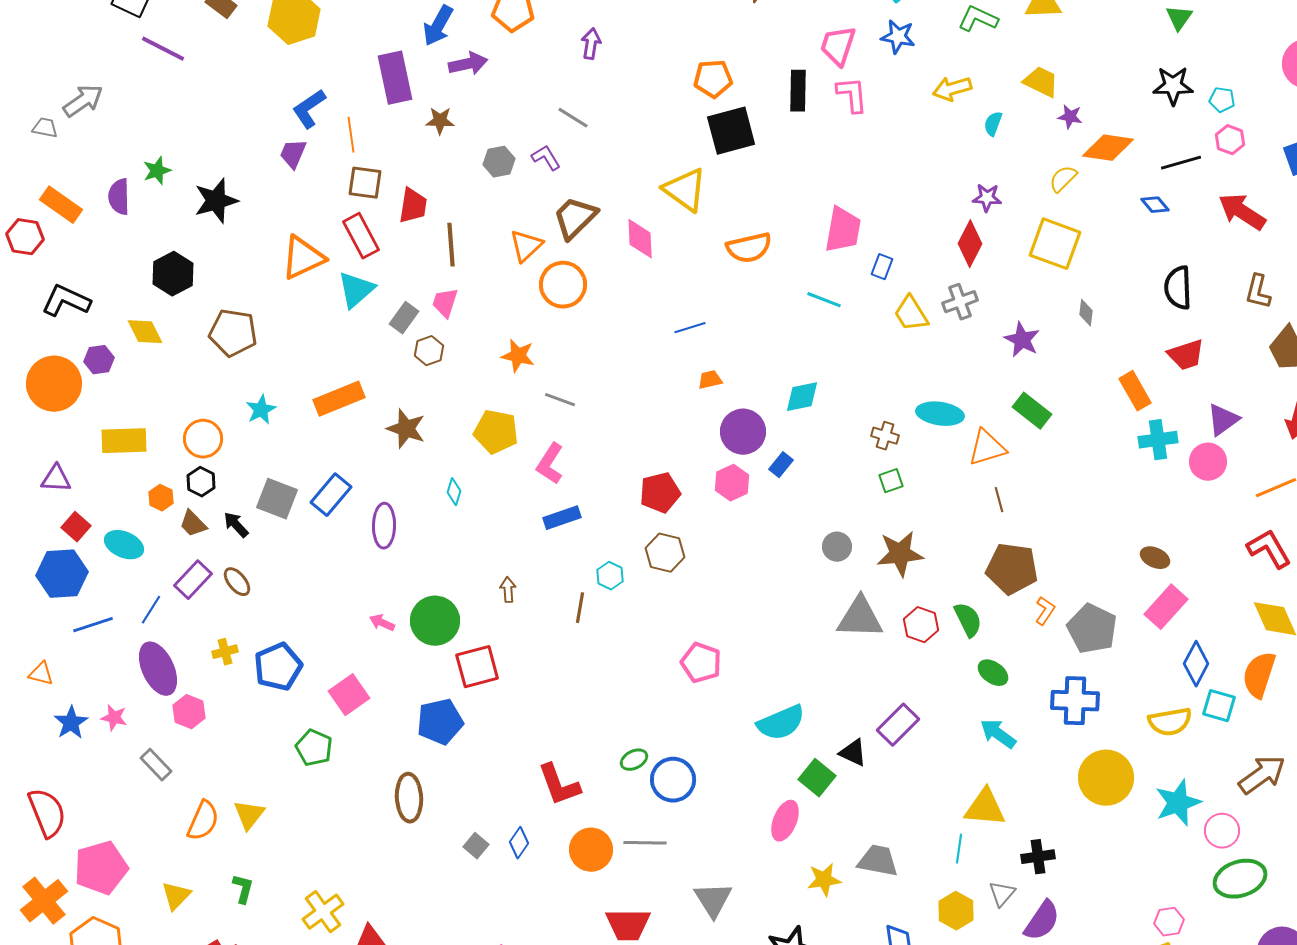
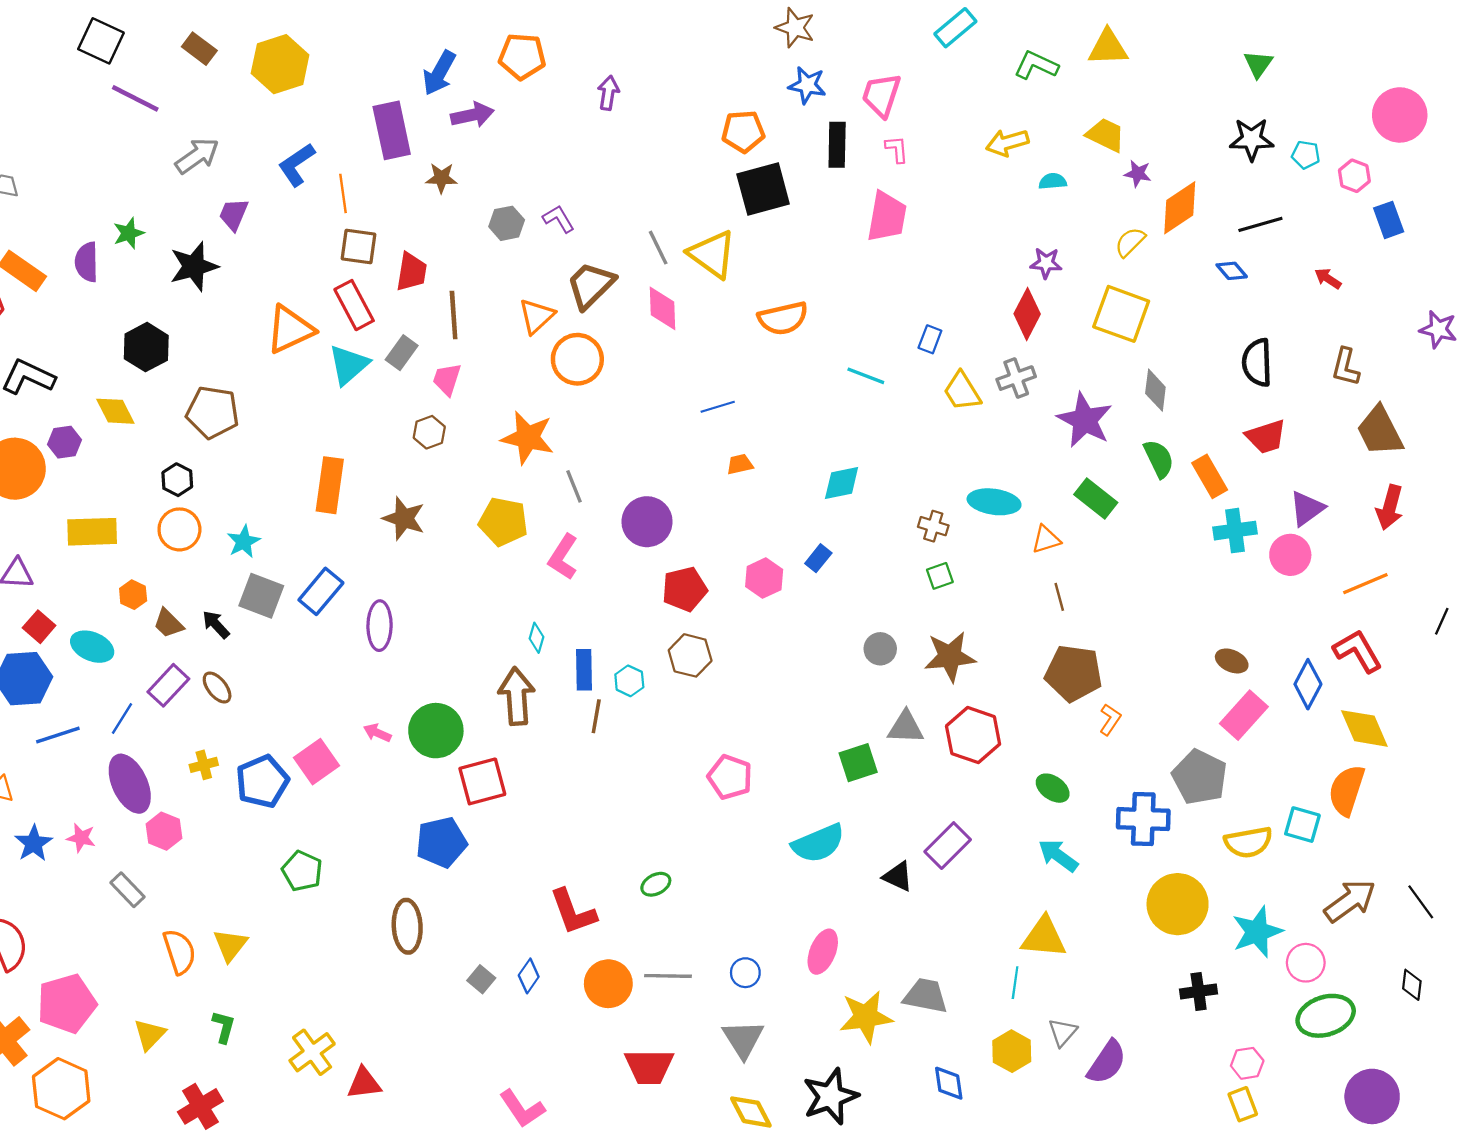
blue star: (898, 37) -> (807, 85), moved
pink L-shape: (852, 95) -> (897, 149), size x0.7
gray arrow: (83, 101) -> (197, 156), moved
gray line: (573, 118) -> (658, 248), moved, turned 32
cyan semicircle: (993, 124) -> (1053, 181), turned 65
pink hexagon: (1230, 140) -> (1354, 176), moved
orange diamond: (1108, 148) -> (1180, 208), turned -42
purple trapezoid: (293, 154) -> (234, 214), moved
red arrow: (1242, 212) -> (1328, 279), size x0.5
pink trapezoid: (843, 230) -> (887, 217), moved
gray diamond: (1086, 313) -> (1155, 390), size x1.4
gray rectangle: (404, 318) -> (402, 353), moved
purple star: (1022, 340) -> (1085, 420), size x1.4
orange star: (518, 356) -> (528, 438), size x1.4
orange rectangle: (339, 399) -> (330, 485), turned -60
gray line: (560, 400) -> (574, 486), turned 48
cyan star: (261, 410) -> (244, 542), moved
purple circle: (743, 432) -> (647, 522), moved
orange triangle: (987, 448) -> (1046, 539), size x0.7
black hexagon: (201, 482) -> (177, 480), moved
cyan diamond: (454, 492) -> (536, 638), moved
blue rectangle: (562, 518) -> (584, 670), moved, turned -72
brown arrow: (508, 590) -> (517, 696), size x2.0
gray triangle: (860, 618) -> (906, 727), size x0.7
green semicircle: (968, 620) -> (1159, 459), moved
red hexagon: (921, 625) -> (973, 735), size x1.4
gray pentagon: (1092, 629) -> (1200, 777), moved
blue diamond: (1196, 664) -> (1308, 684), moved
pink square: (349, 695) -> (317, 762), moved
green square: (817, 778) -> (858, 763), moved, turned 33
blue circle: (673, 780) -> (745, 973), moved, size x0.6
orange semicircle: (203, 821) -> (179, 952), turned -42
black cross: (1038, 857) -> (1199, 991), moved
yellow star: (824, 880) -> (866, 1017), size x1.4

